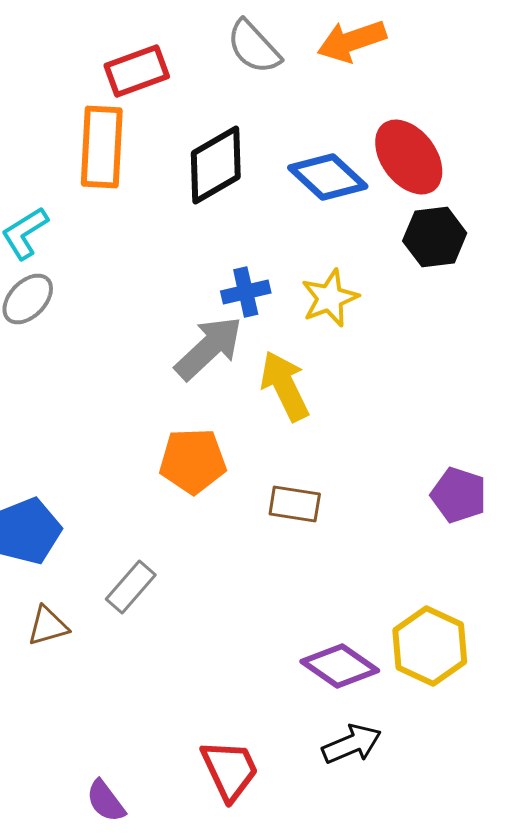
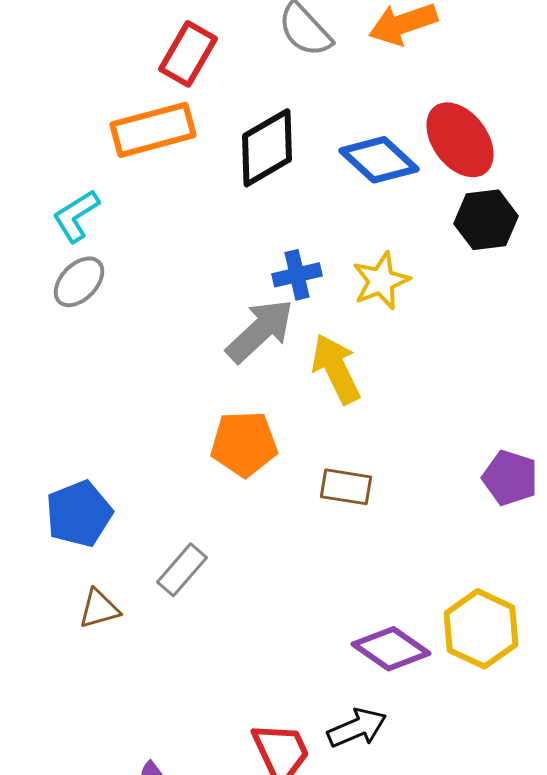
red rectangle: (137, 71) -> (188, 54), turned -40
orange rectangle: (102, 147) -> (153, 130), turned 72
black arrow: (352, 744) -> (357, 728), moved

